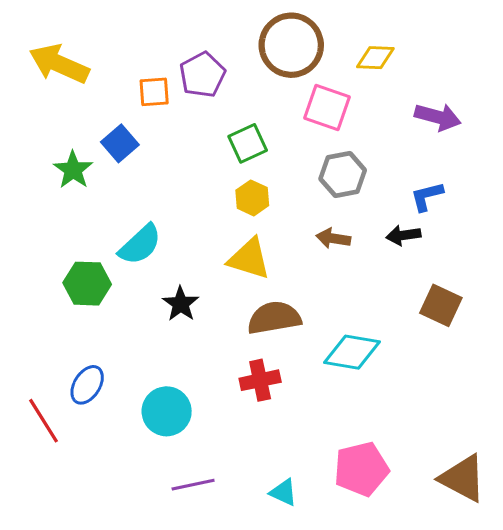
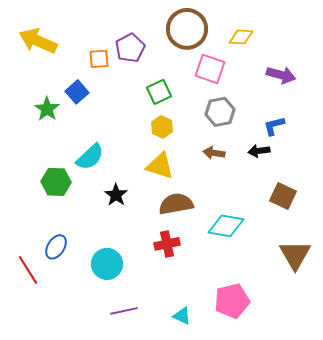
brown triangle: (463, 478) -> (295, 255), moved, turned 32

